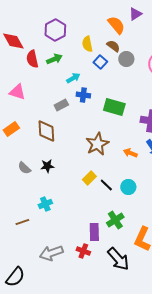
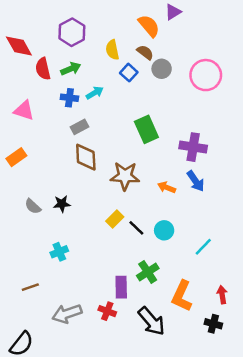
blue cross: (83, 95) -> (69, 98), moved
green rectangle: (114, 107) -> (146, 129), turned 50
brown diamond: (46, 131) -> (86, 157), moved
brown star: (97, 144) -> (125, 176), turned 30
brown line: (22, 222) -> (30, 287), moved

